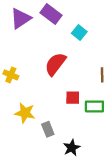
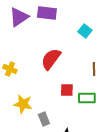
purple rectangle: (51, 14) -> (47, 13), turned -30
cyan square: (79, 33) -> (85, 31), moved

